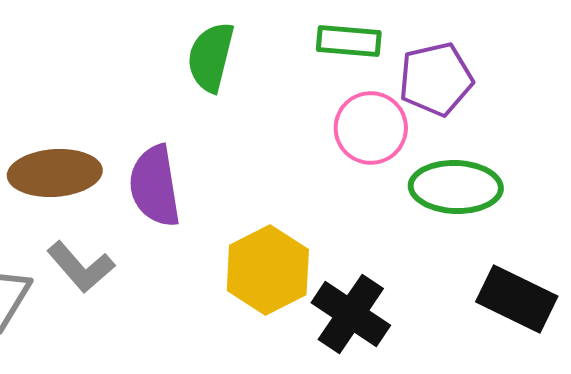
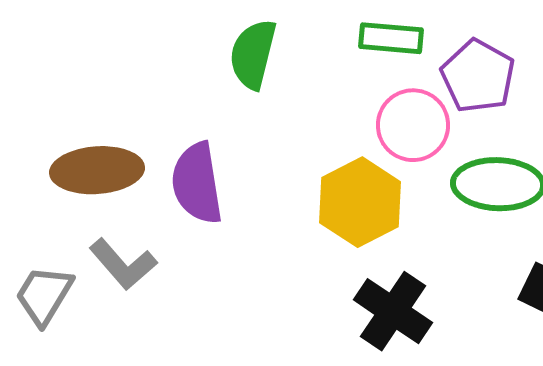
purple pentagon: (436, 79) -> (478, 76), turned -30
yellow hexagon: (268, 270) -> (360, 202), moved

